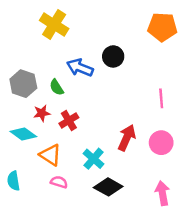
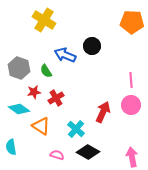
pink circle: (161, 143) -> (131, 105), moved
pink semicircle: (59, 182) -> (57, 155), moved

